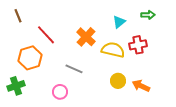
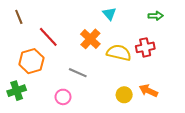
cyan triangle: (119, 22) -> (109, 14), moved, turned -32
yellow circle: (118, 81) -> (124, 95), moved

